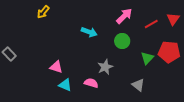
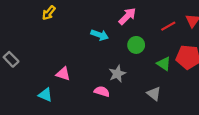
pink arrow: (124, 16) -> (127, 16), moved
green triangle: (147, 58) -> (164, 64), turned -40
cyan triangle: (65, 85) -> (45, 95), moved

